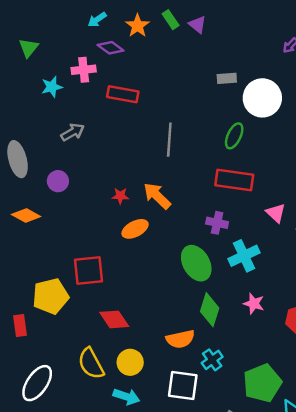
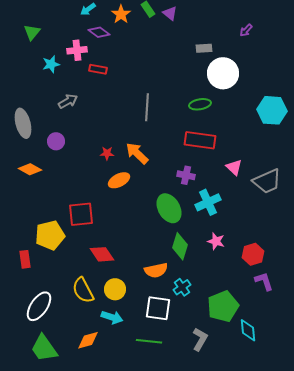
gray rectangle: (227, 78) -> (204, 48), moved
red rectangle: (123, 94) -> (98, 69), moved, size x0.7
green ellipse: (234, 136) -> (200, 104), turned 55

